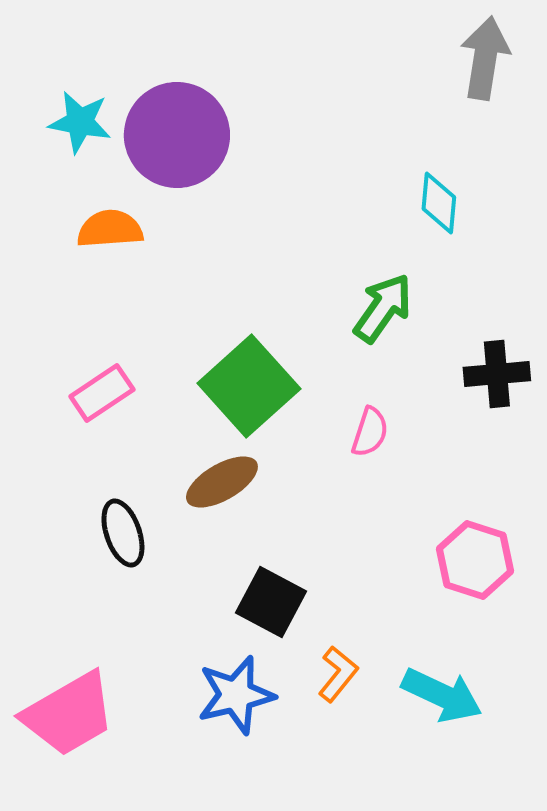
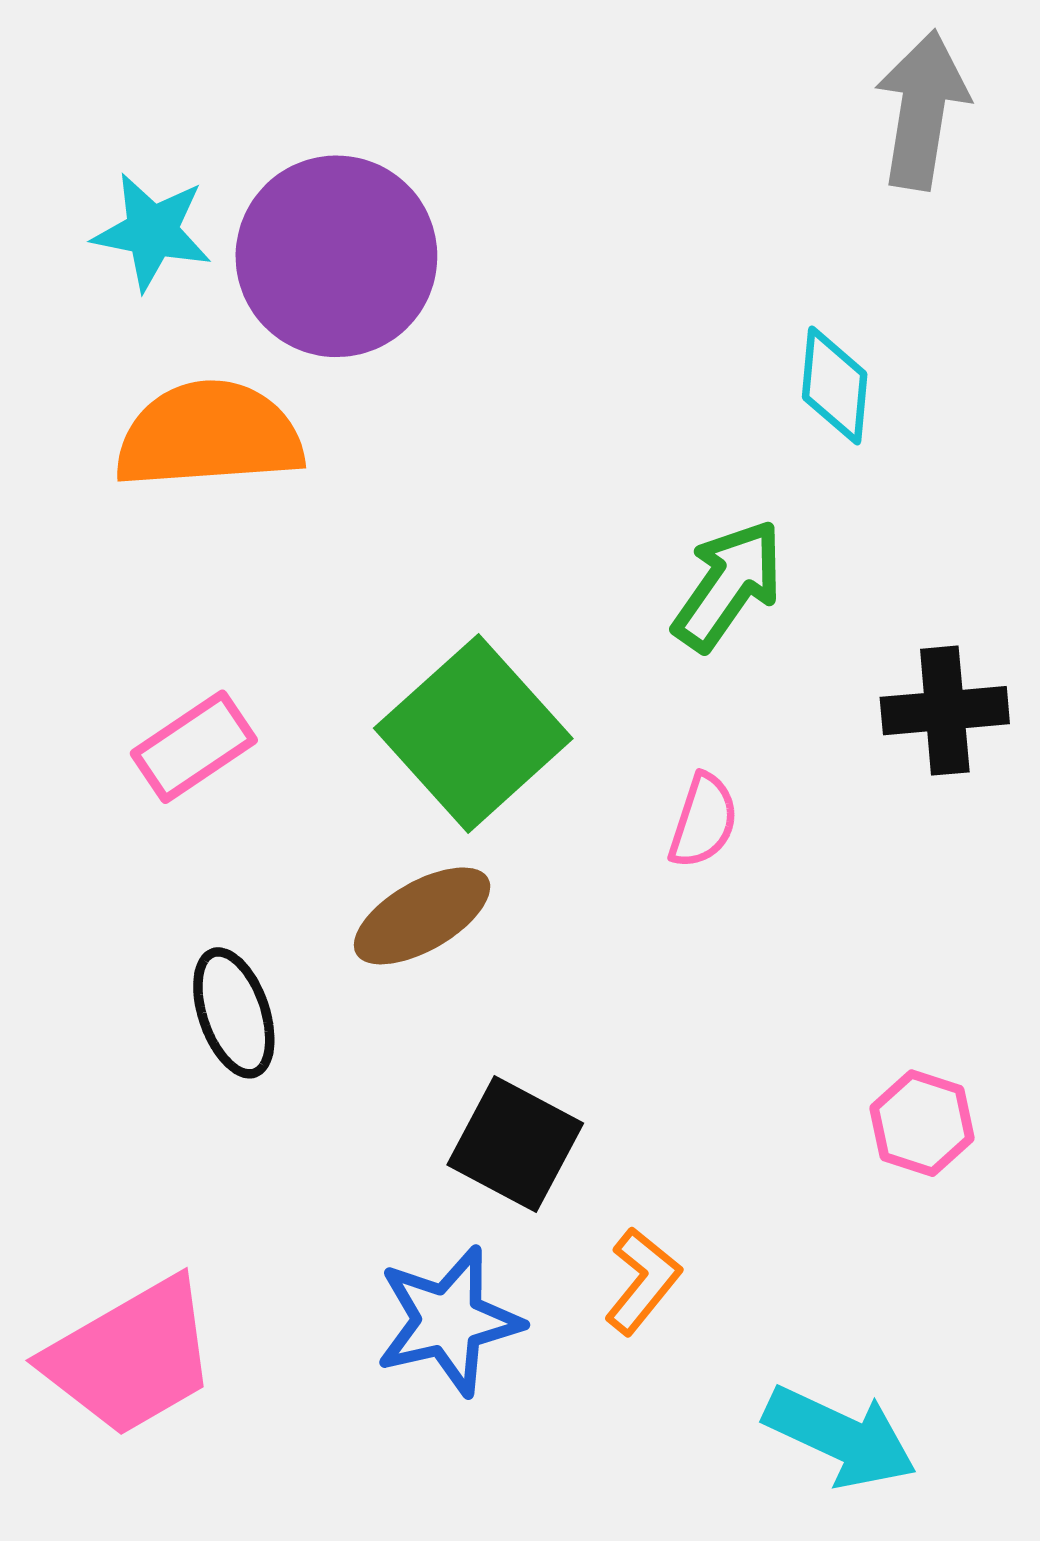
orange semicircle: (110, 229) -> (209, 435), size x1.5
pink hexagon: (475, 560) -> (922, 1123), moved, size x0.7
cyan arrow: (442, 695) -> (840, 1437), moved

